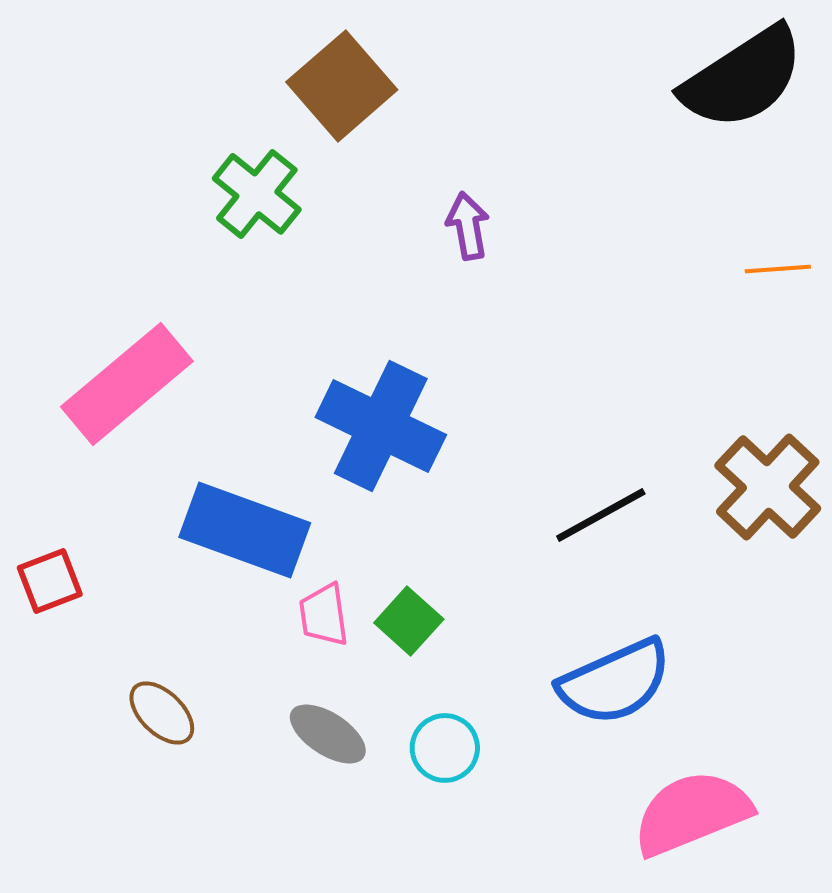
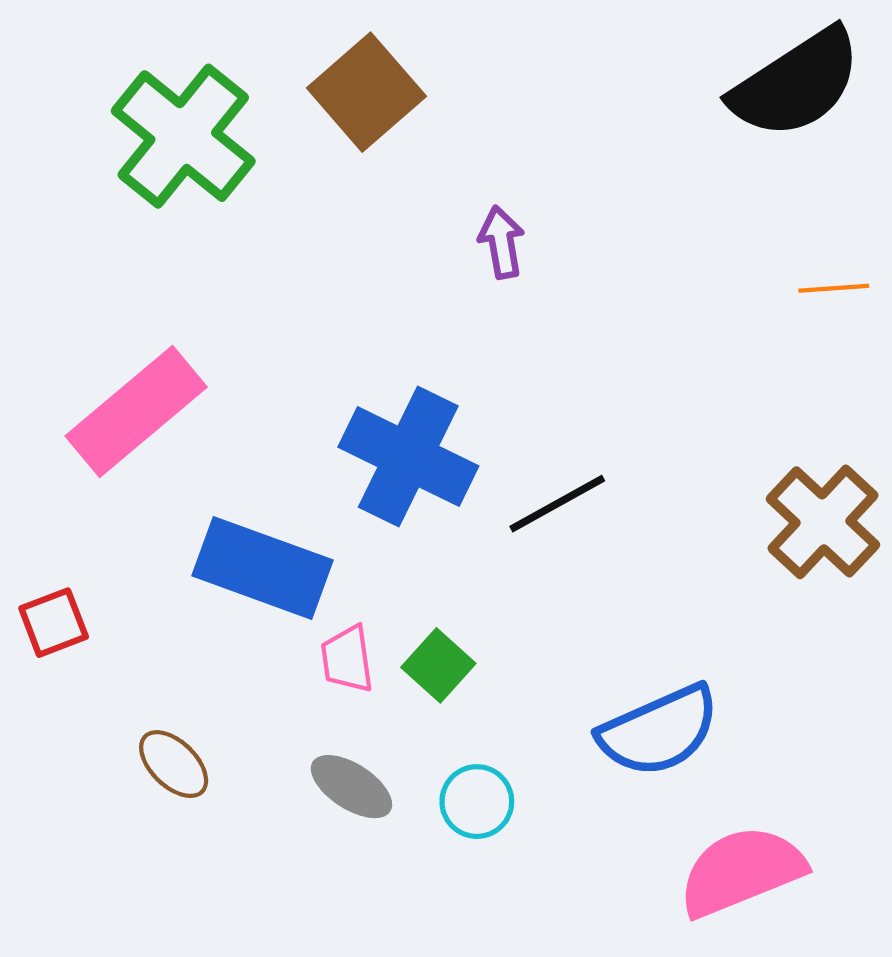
green cross: (257, 194) -> (183, 136), moved, size x1.5
black line: (601, 515) -> (557, 504), moved

